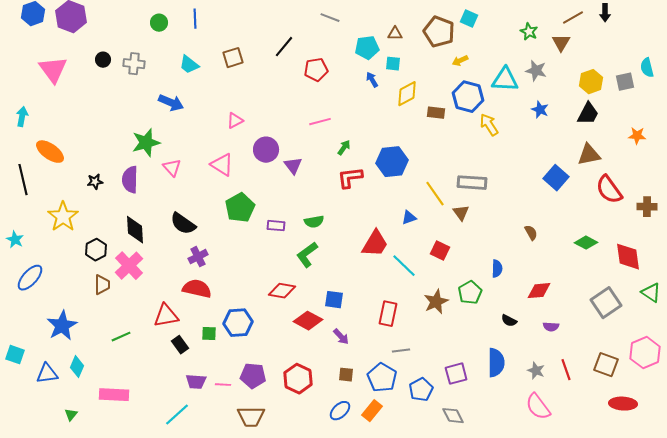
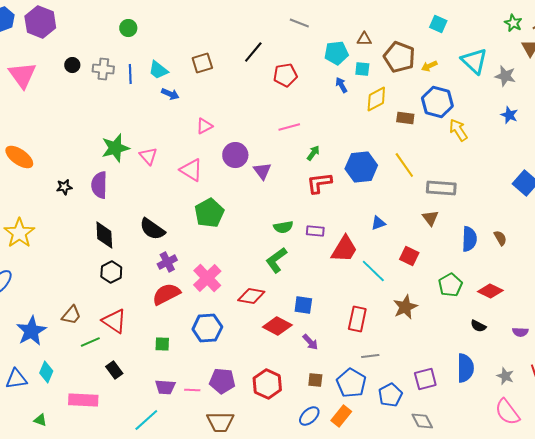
blue line: (195, 19) -> (130, 74), moved
brown pentagon: (439, 32) -> (399, 57), moved
green star: (529, 32) -> (513, 23), moved
cyan triangle: (505, 80) -> (474, 61), moved, turned 40
blue arrow: (171, 103) -> (170, 94), moved, size x0.7
pink triangle: (172, 168) -> (148, 156), moved
yellow line: (435, 194) -> (404, 165), moved
yellow star: (63, 217) -> (19, 233), moved
purple rectangle: (276, 226) -> (315, 231), moved
black hexagon: (96, 250) -> (111, 272), moved
pink cross: (129, 266) -> (207, 278), moved
blue semicircle: (497, 269) -> (469, 239), moved, size x1.4
brown trapezoid: (102, 285) -> (71, 315), moved, turned 40
red semicircle: (197, 289) -> (166, 294), turned -40
red diamond: (539, 291) -> (490, 291), moved, turned 30
green pentagon: (470, 293) -> (450, 285), moved
red triangle: (166, 316) -> (114, 321), moved, turned 44
green square: (209, 334) -> (162, 344), moved
black rectangle: (180, 345) -> (114, 370), moved
green triangle: (71, 415) -> (40, 420), turned -48

